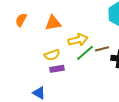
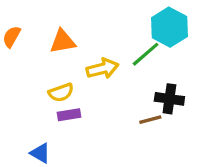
brown line: (102, 49) -> (150, 120), moved
green line: (85, 53) -> (146, 54), moved

